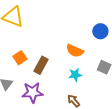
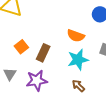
cyan star: (75, 75) -> (78, 60), size x1.5

